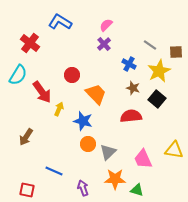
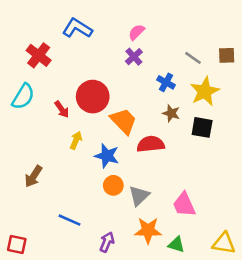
brown square: (176, 52) -> (227, 55), moved
red circle: (72, 75) -> (93, 97), size x1.6
red arrow: (42, 92) -> (62, 109), moved, size x0.6
black square: (157, 99) -> (202, 127), turned -30
red semicircle: (131, 116) -> (151, 144), moved
yellow triangle: (174, 150) -> (224, 243), moved
purple arrow: (83, 188) -> (107, 242), turned 42
red square: (27, 190) -> (17, 245), moved

